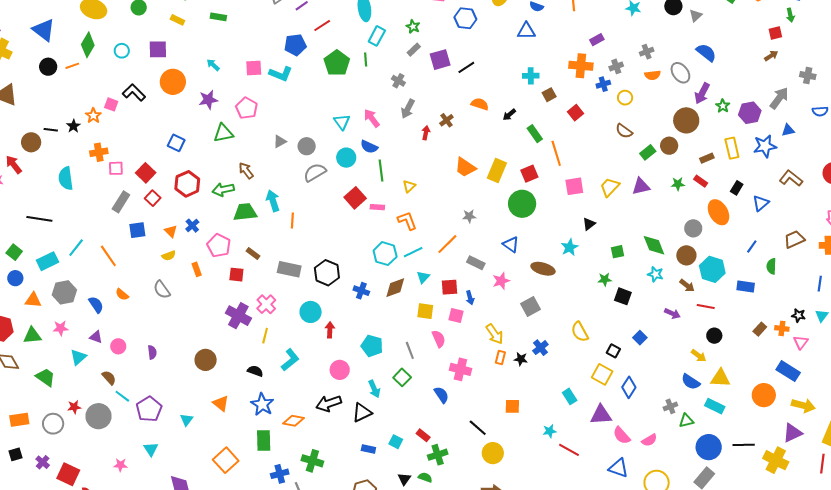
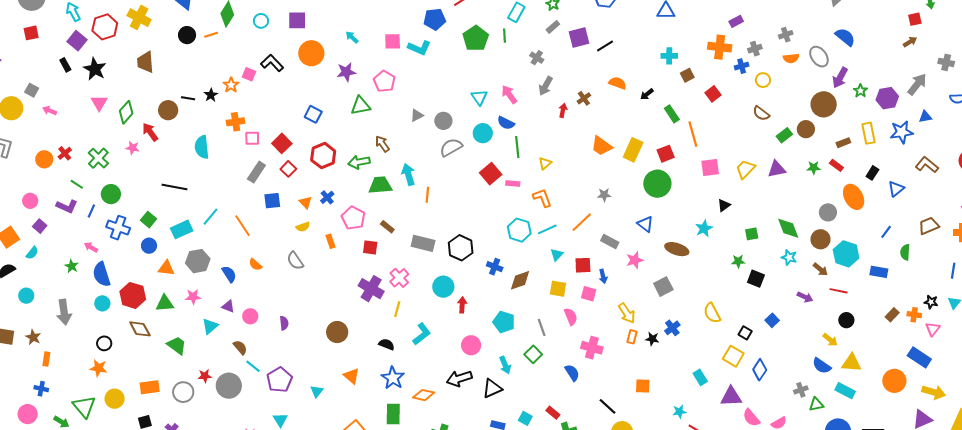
brown diamond: (395, 288) -> (520, 280), moved

